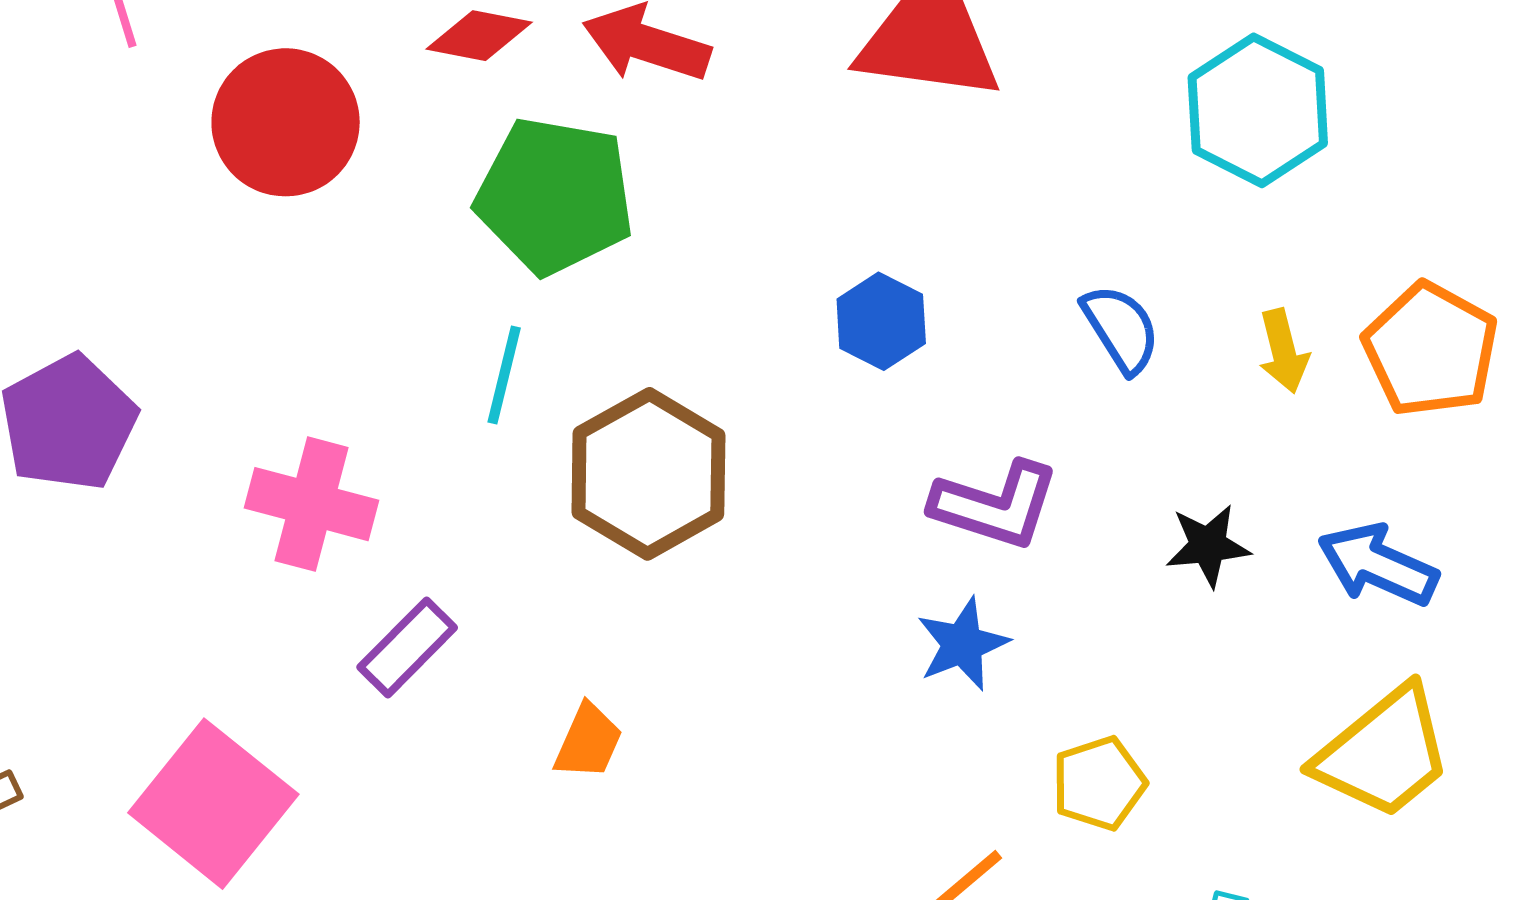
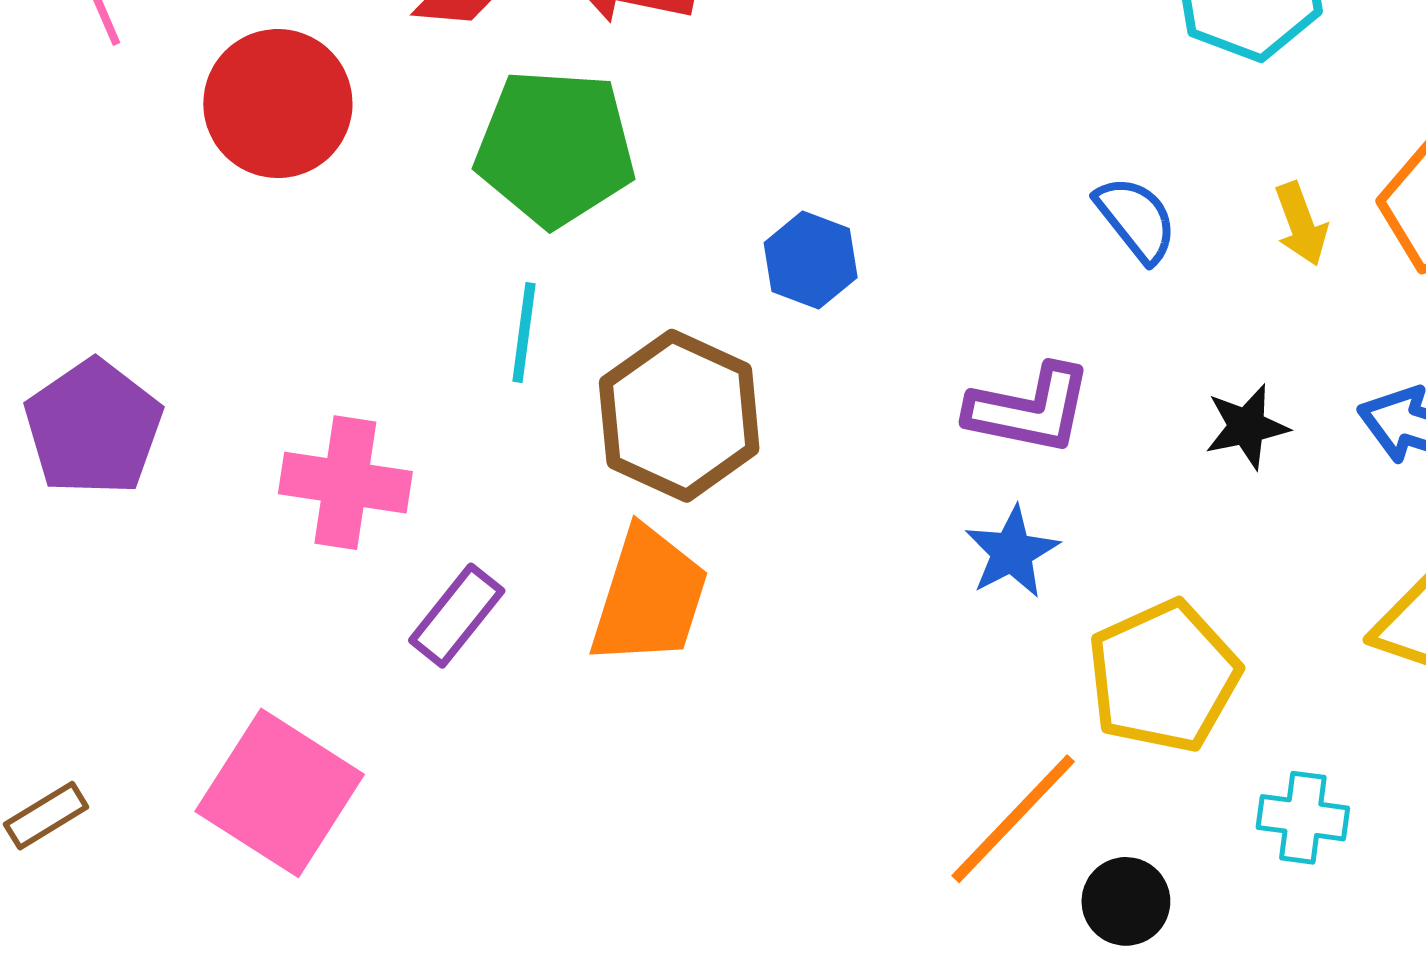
blue hexagon: (881, 321) -> (811, 260), moved
orange trapezoid: (588, 742) -> (649, 597), moved, size x1.8
yellow pentagon: (1099, 783) -> (1164, 676), size x1.6

